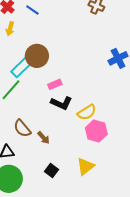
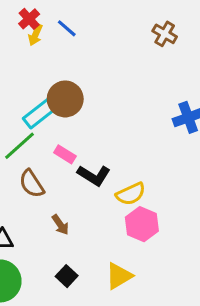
yellow arrow: (10, 29) -> (35, 35), moved
pink rectangle: (55, 84) -> (65, 154), moved, turned 48
brown semicircle: (22, 128) -> (32, 184), moved

